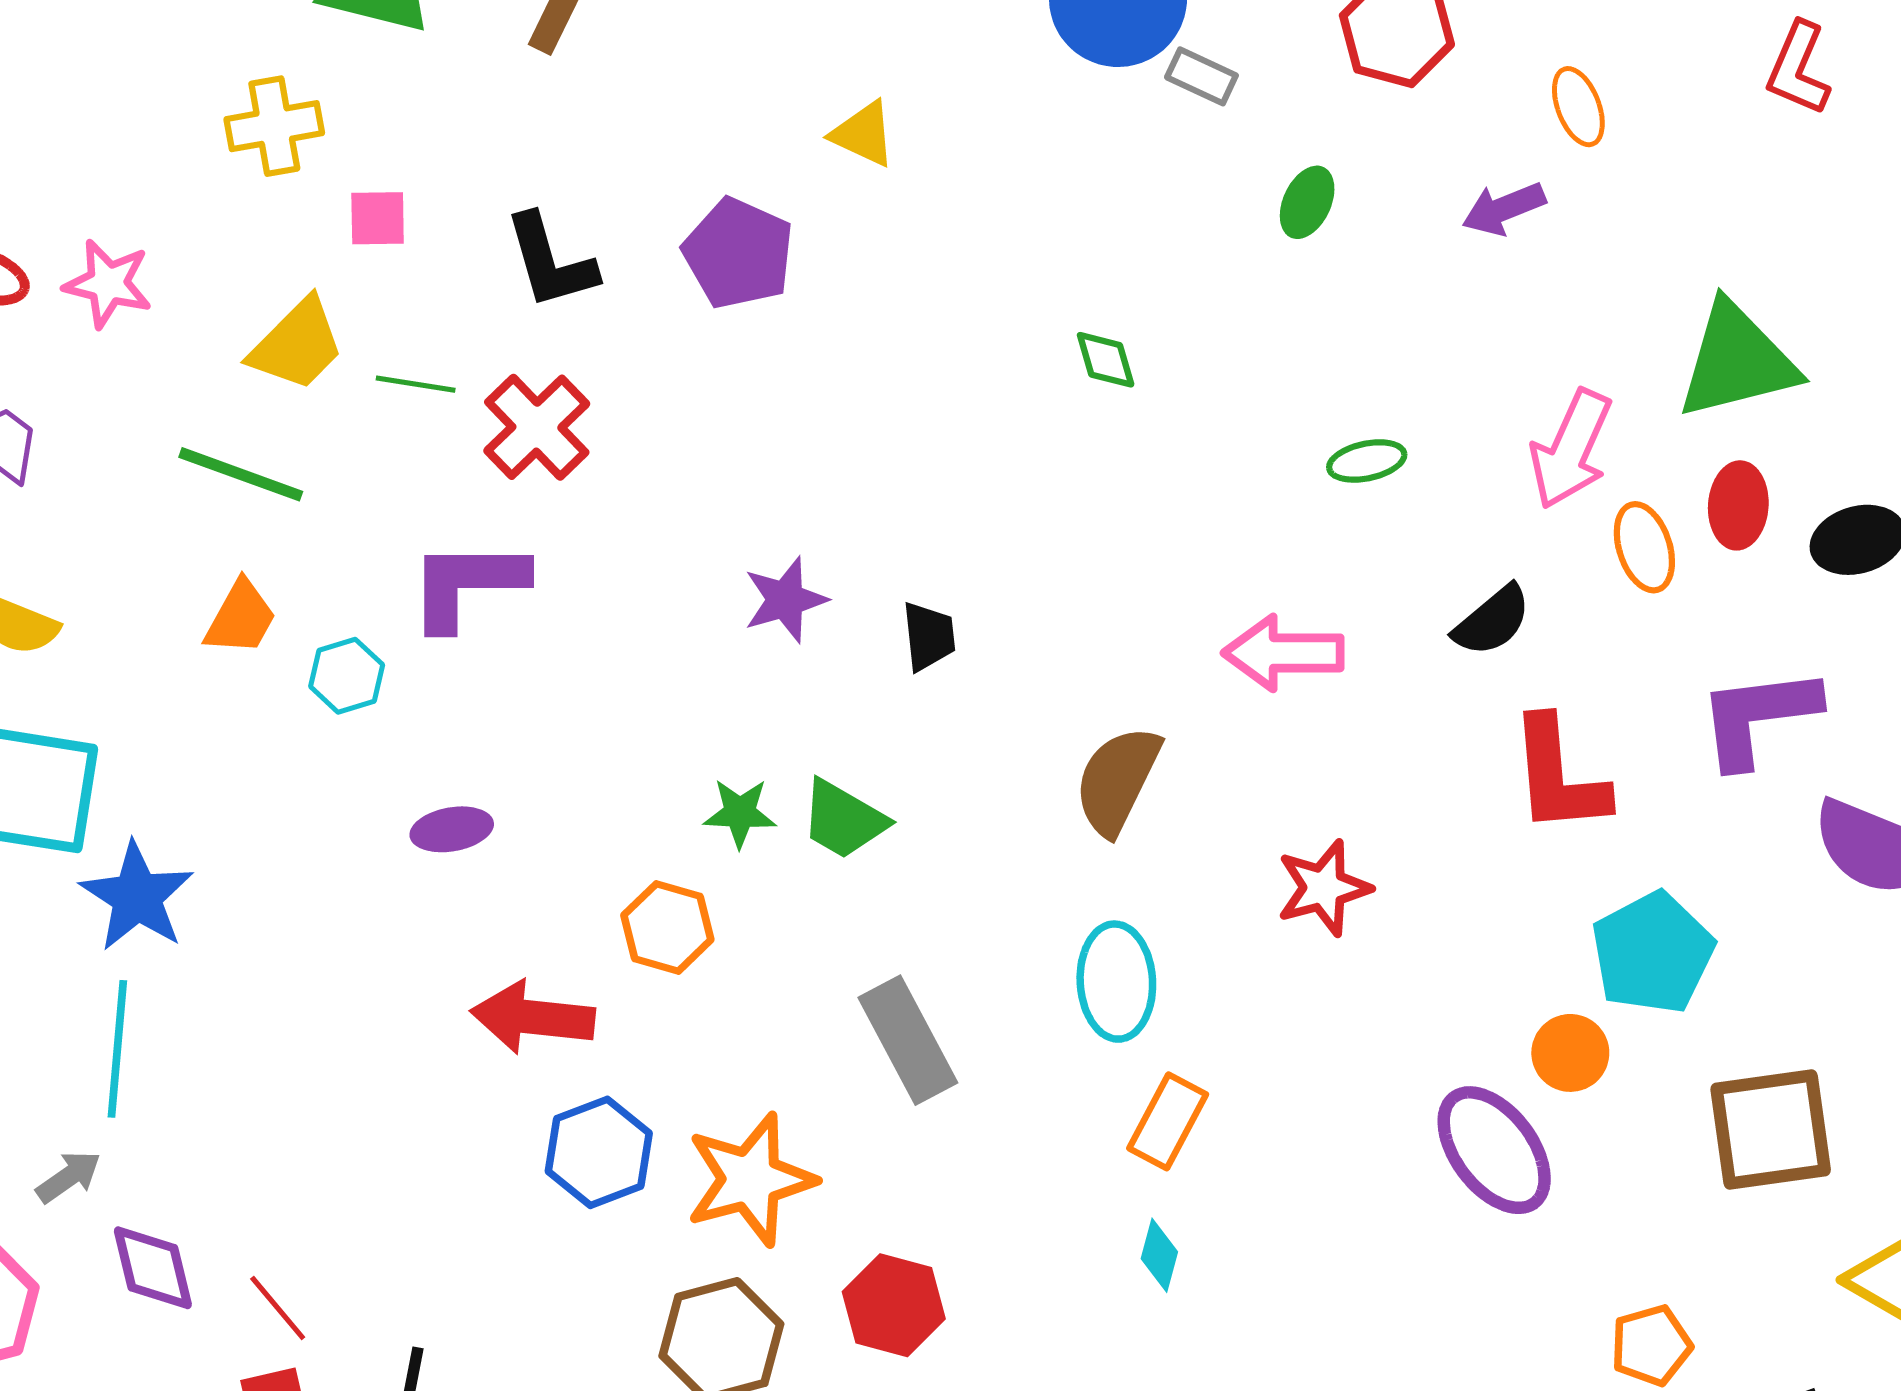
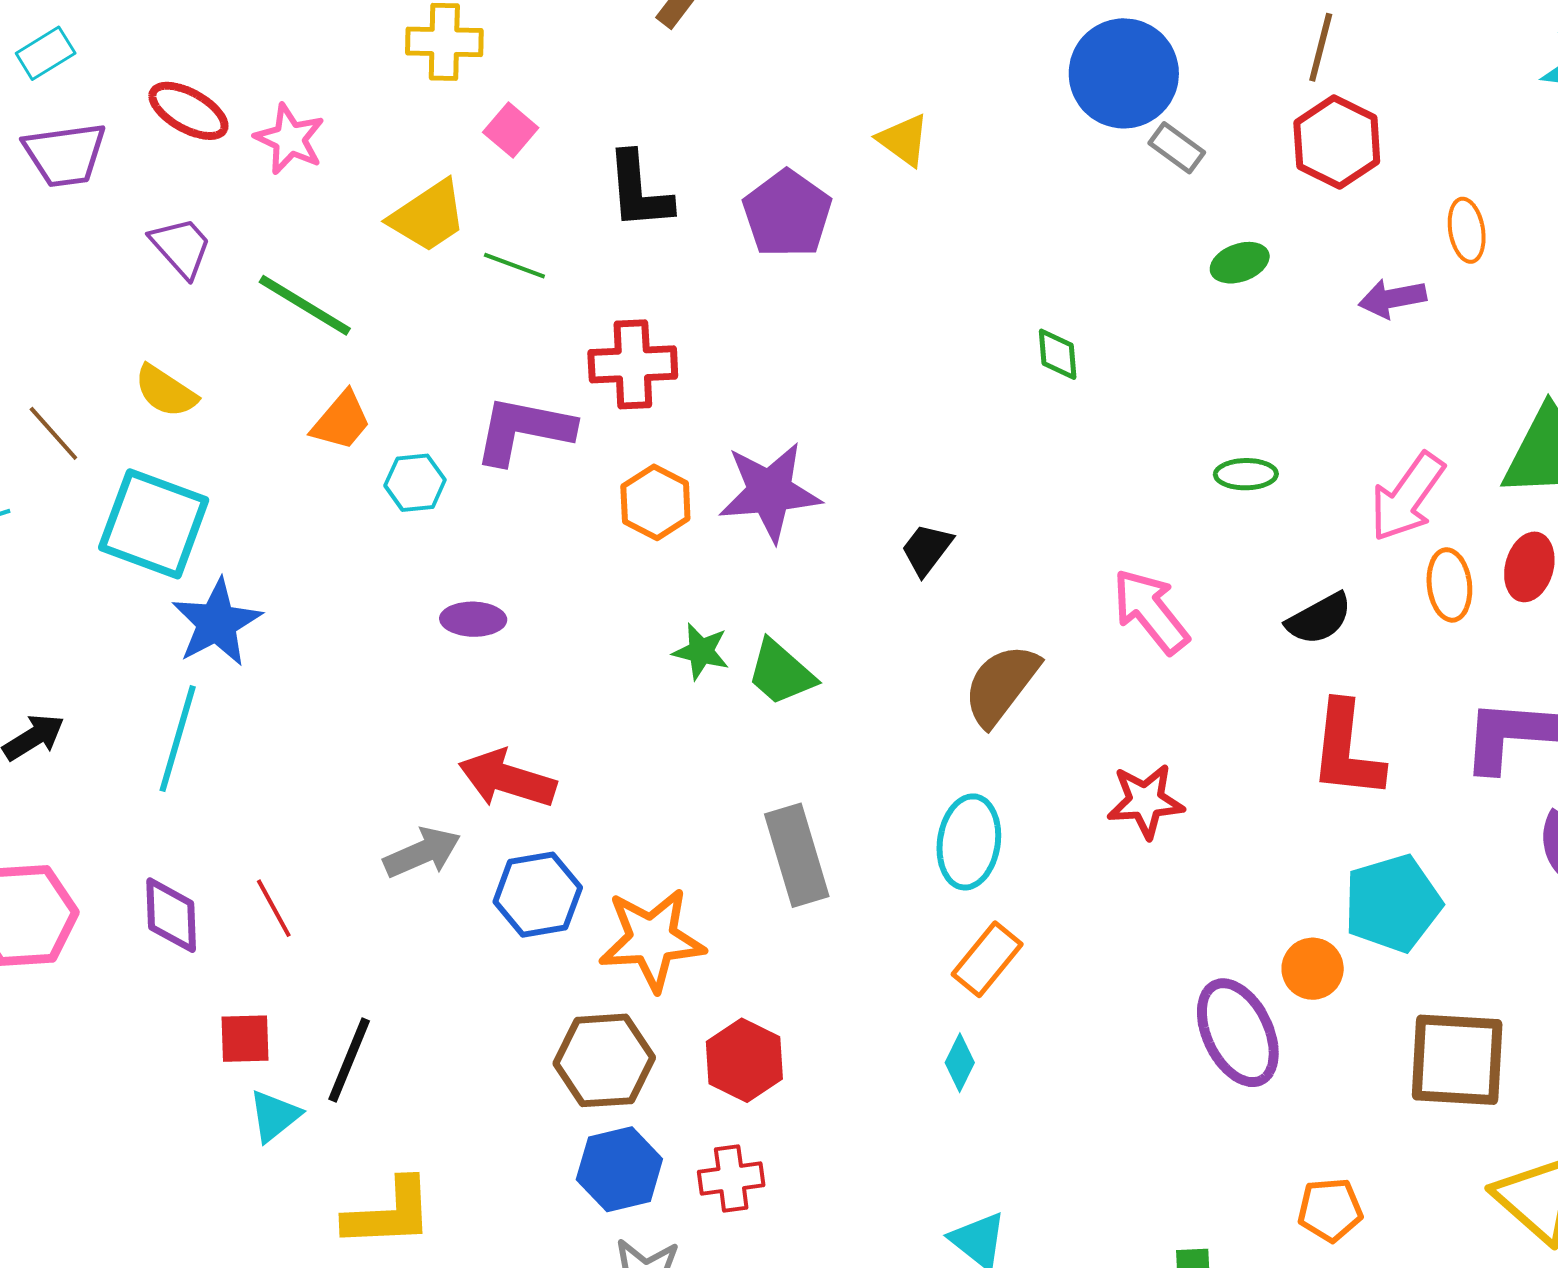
green ellipse: (1307, 202) -> (1240, 263), turned 34
pink square: (378, 218) -> (511, 130), turned 30
red cross: (537, 427) -> (633, 364), moved, turned 30
green line: (241, 474) -> (305, 305), moved
purple star: (785, 600) -> (770, 492), size x1.5
black trapezoid: (929, 636) -> (927, 549), moved, turned -148
pink arrow: (1283, 653) -> (1151, 611), turned 40
orange hexagon: (667, 927) -> (655, 502), moved
gray arrow: (69, 1177) -> (422, 853), moved, size x1.4
red line: (278, 1308) -> (274, 908), moved

